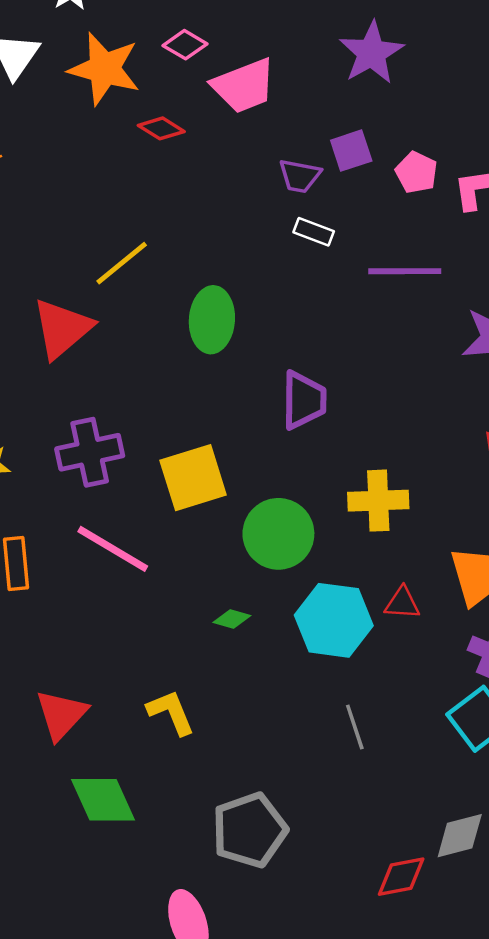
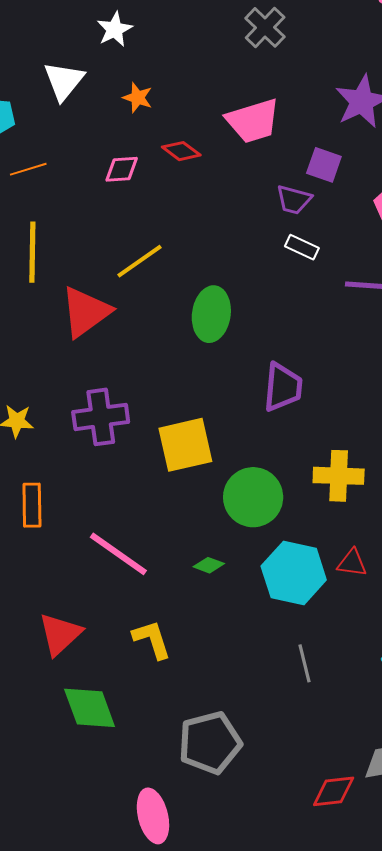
pink diamond: (185, 45) -> (122, 169), moved, turned -39
orange star: (104, 69) -> (138, 98), size x0.5
purple square: (351, 151) -> (324, 165), moved, turned 33
pink line: (113, 549) -> (118, 554), moved

